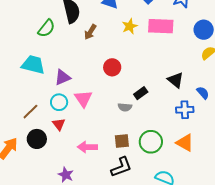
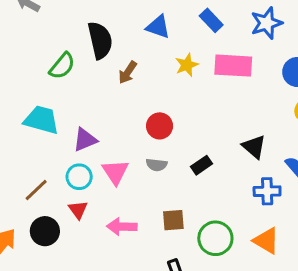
gray semicircle: (125, 107) -> (157, 165), moved
brown square: (122, 141) -> (173, 220), moved
pink arrow: (87, 147) -> (122, 227), moved

